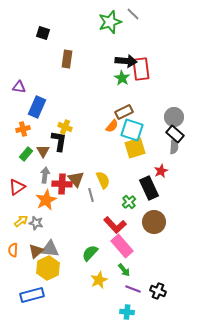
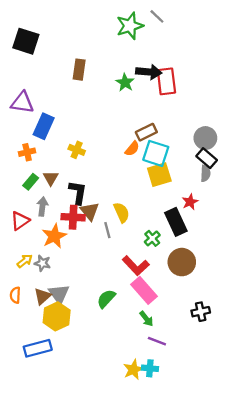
black square: (43, 33) -> (26, 41), moved, size x1.6
green star: (122, 78) -> (125, 83), moved
purple triangle: (19, 87) -> (22, 103), size x1.5
black L-shape: (59, 141) -> (78, 192), moved
gray arrow: (45, 175) -> (42, 207), moved
gray triangle: (50, 249) -> (59, 294), turned 48
yellow star: (99, 280) -> (133, 370), moved
black cross: (158, 291) -> (201, 312), moved, turned -35

